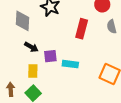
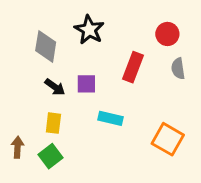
purple square: (50, 56) -> (86, 84), moved

